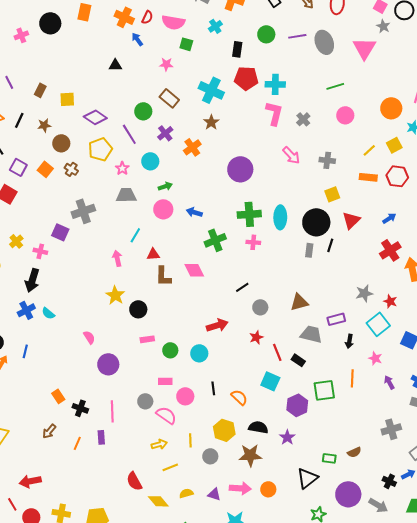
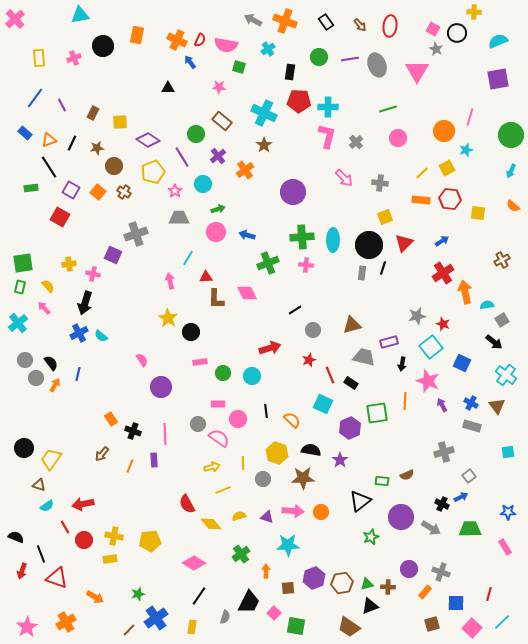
yellow cross: (16, 241) -> (69, 264), turned 32
pink star: (375, 358) -> (428, 381), size x1.6

